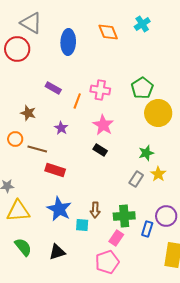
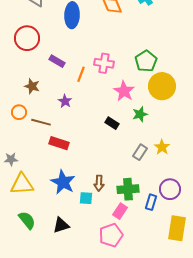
red circle: (17, 49) -> (27, 38), moved
pink star: (103, 125) -> (124, 91), moved
black rectangle: (100, 150) -> (112, 123), moved
green star: (146, 153) -> (140, 114), moved

